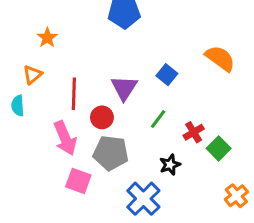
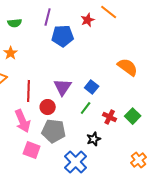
blue square: (167, 75) -> (92, 87), moved
red cross: (194, 132) -> (110, 117), turned -32
green square: (219, 148) -> (133, 116), moved

